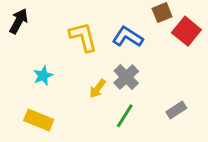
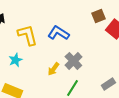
yellow L-shape: (83, 37) -> (27, 35), moved
blue L-shape: (128, 37) -> (58, 33), moved

